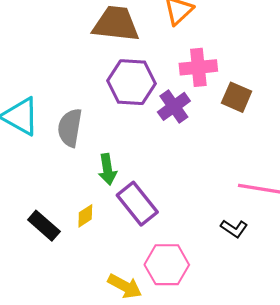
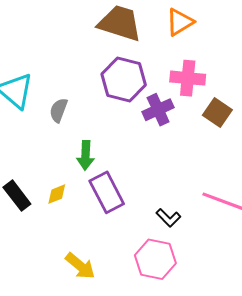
gray semicircle: (70, 128) -> (59, 110), size x0.7
black L-shape: (234, 229) -> (168, 218), moved
pink hexagon: (167, 265) -> (155, 259), moved

